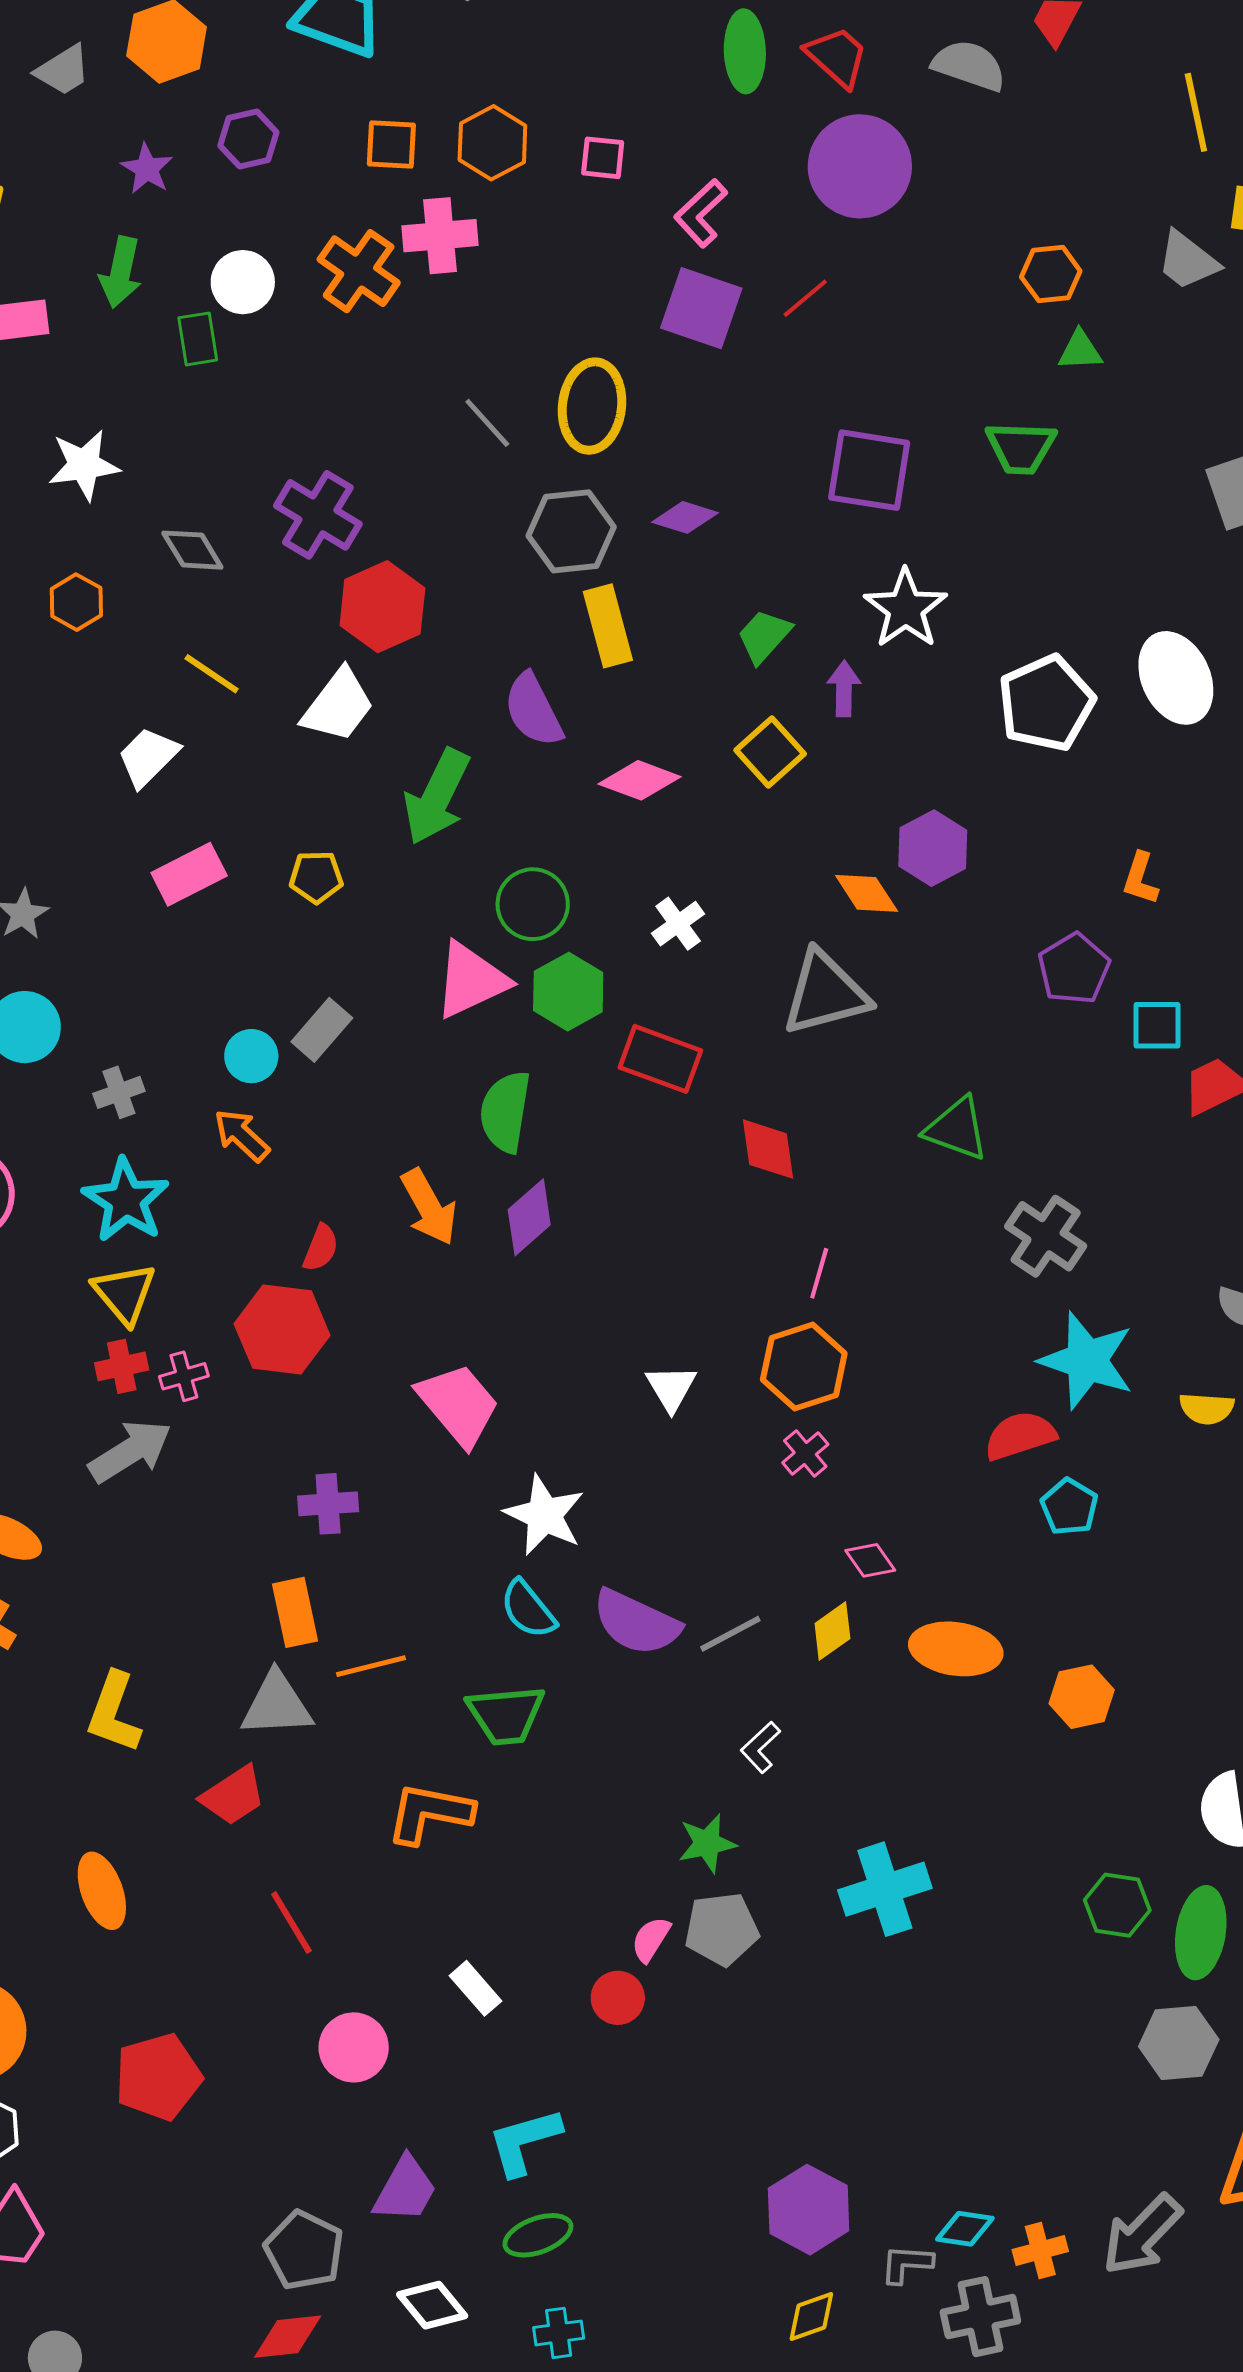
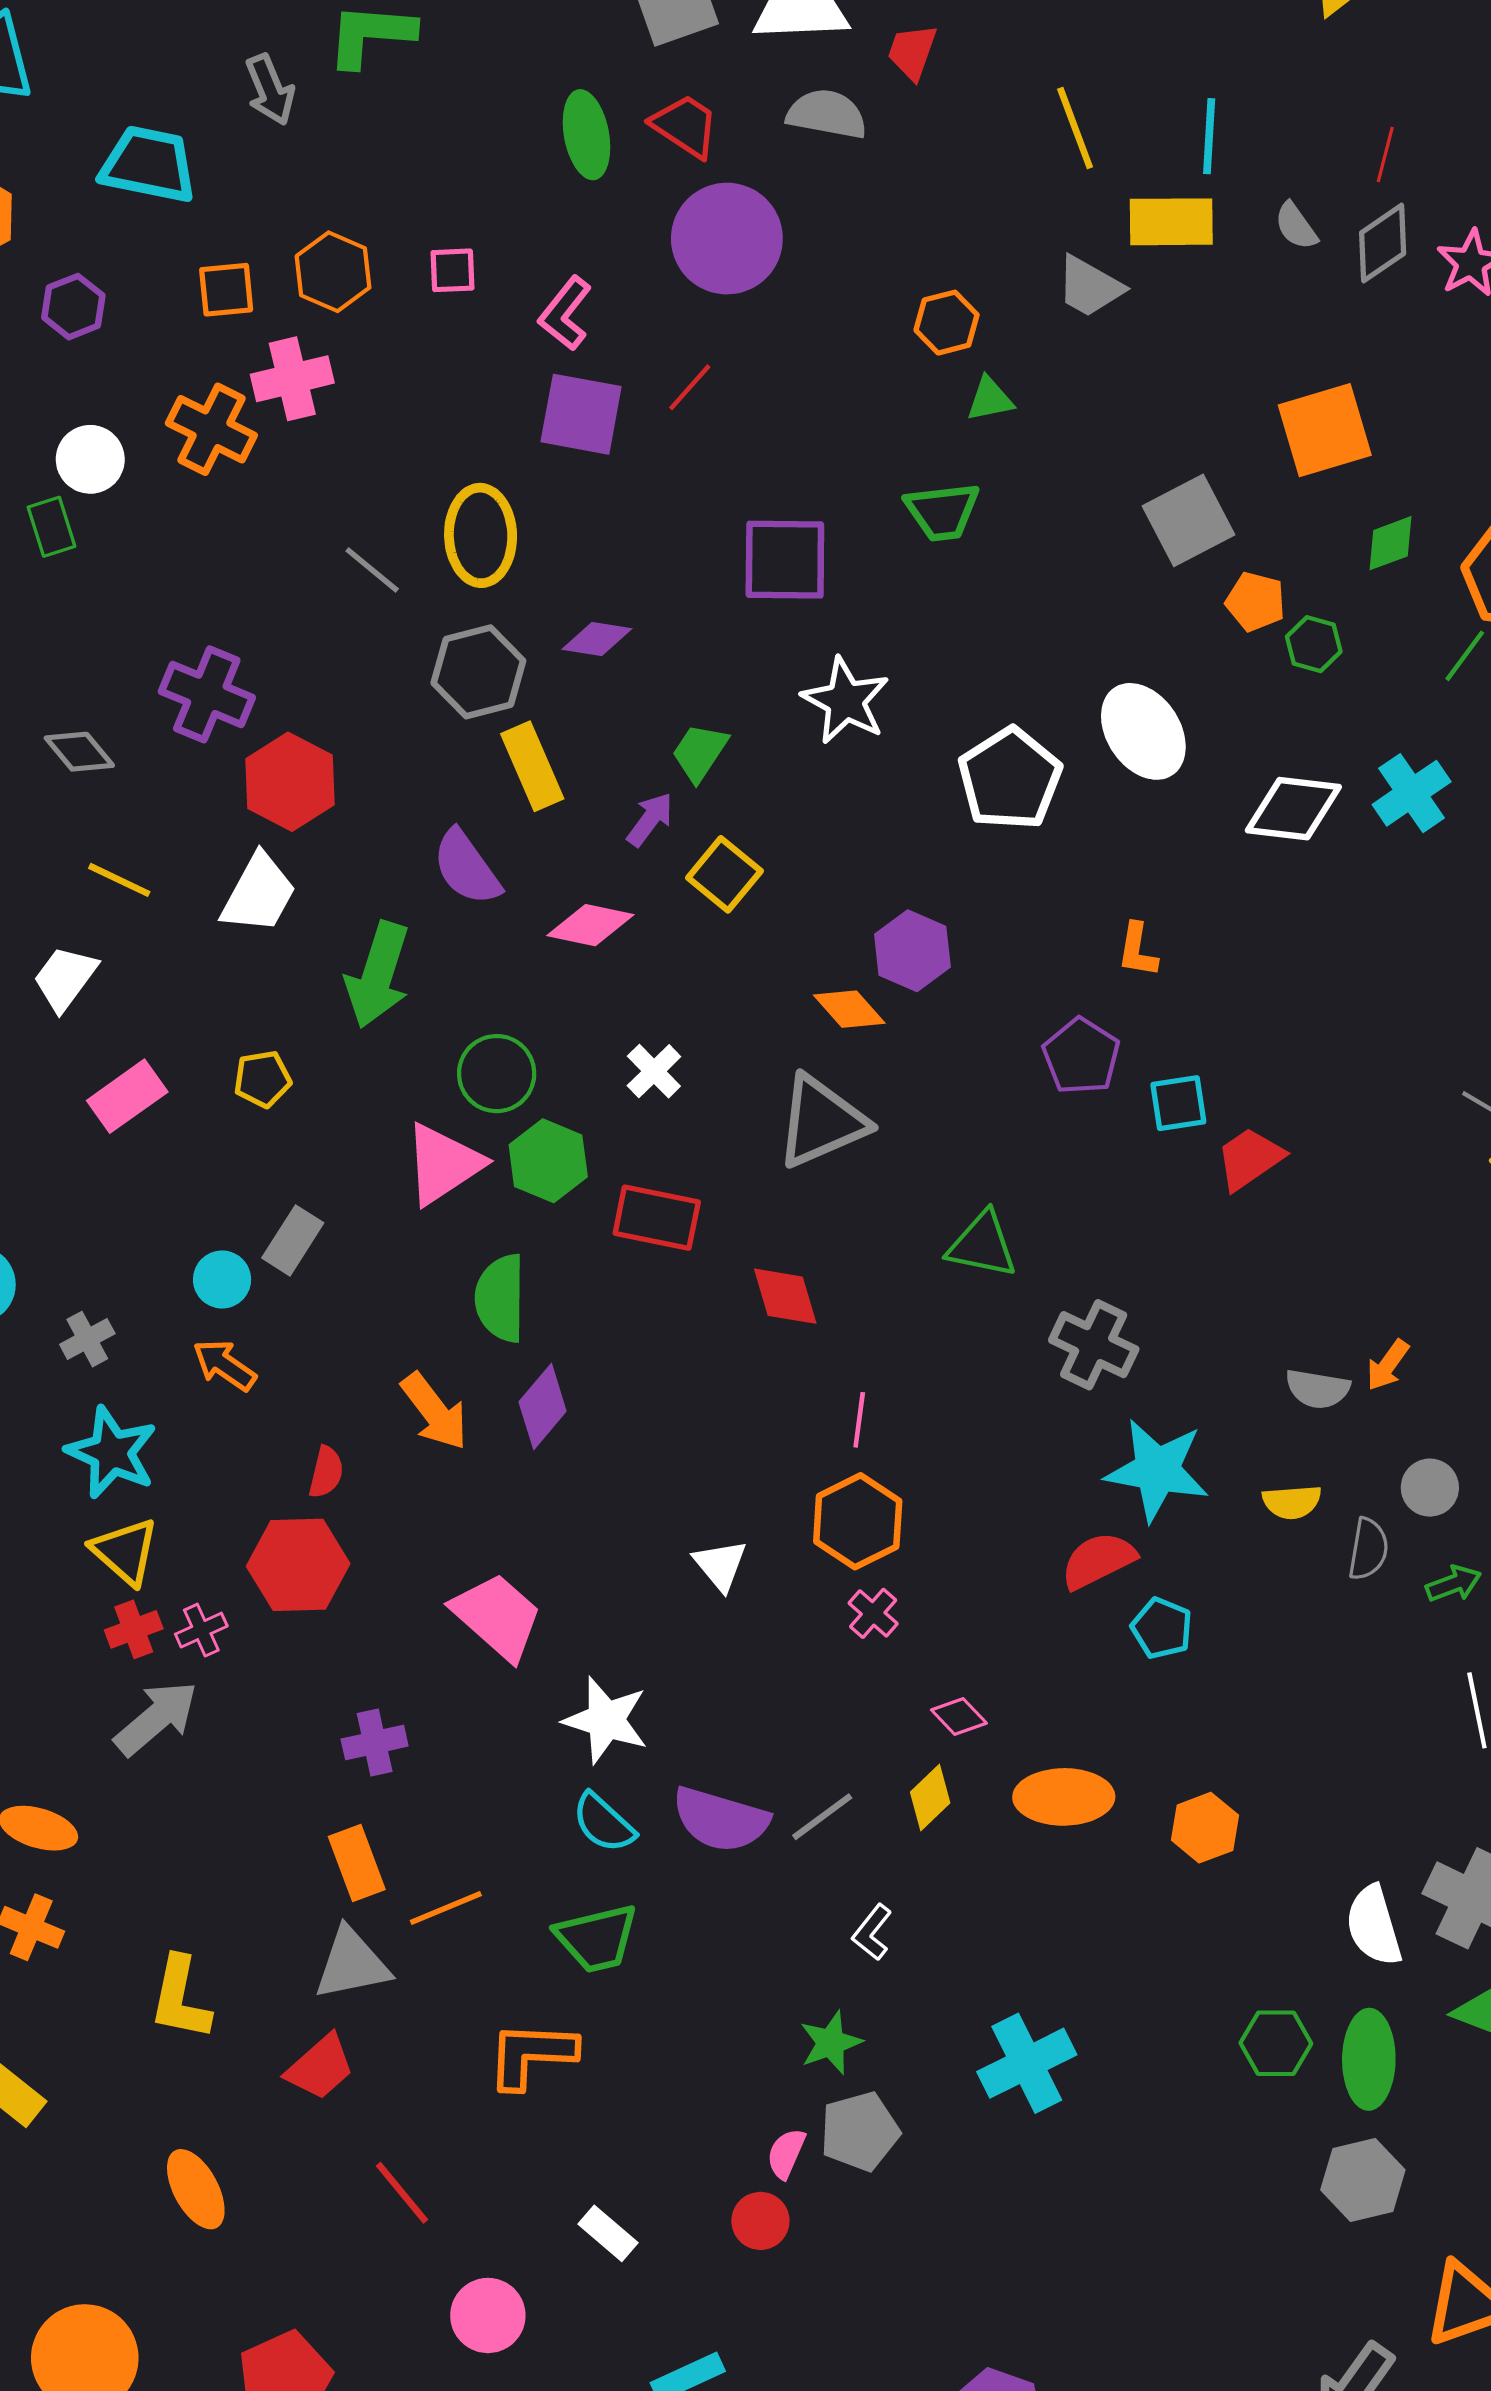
purple arrow: (844, 689) -> (650, 819), moved, turned 44

